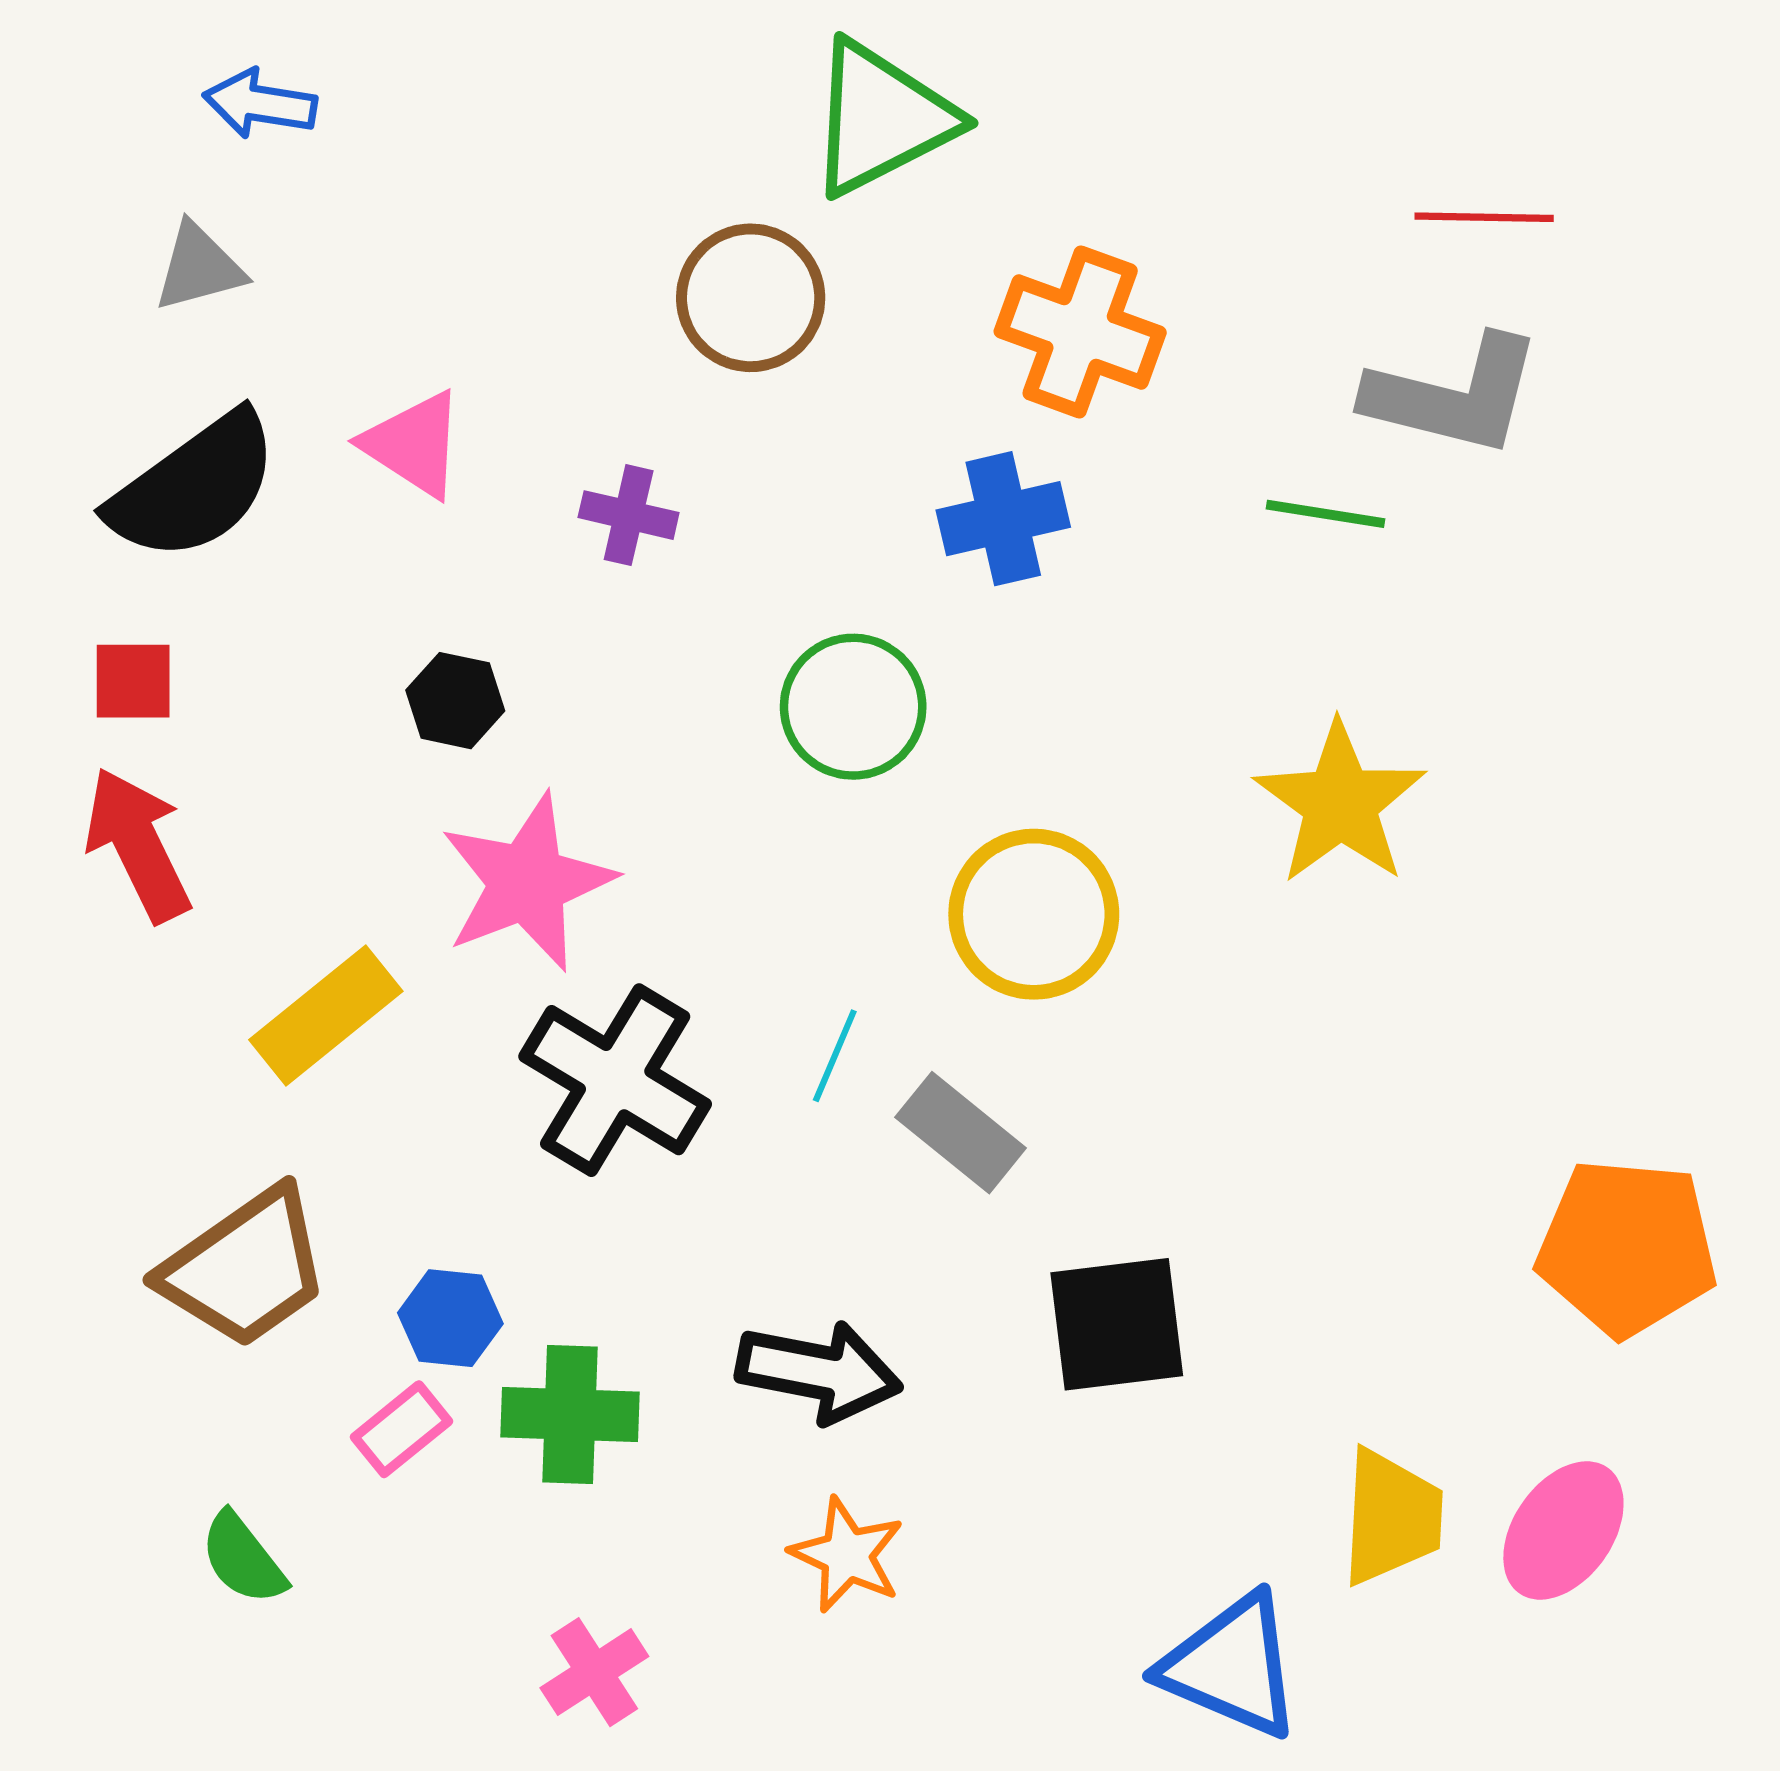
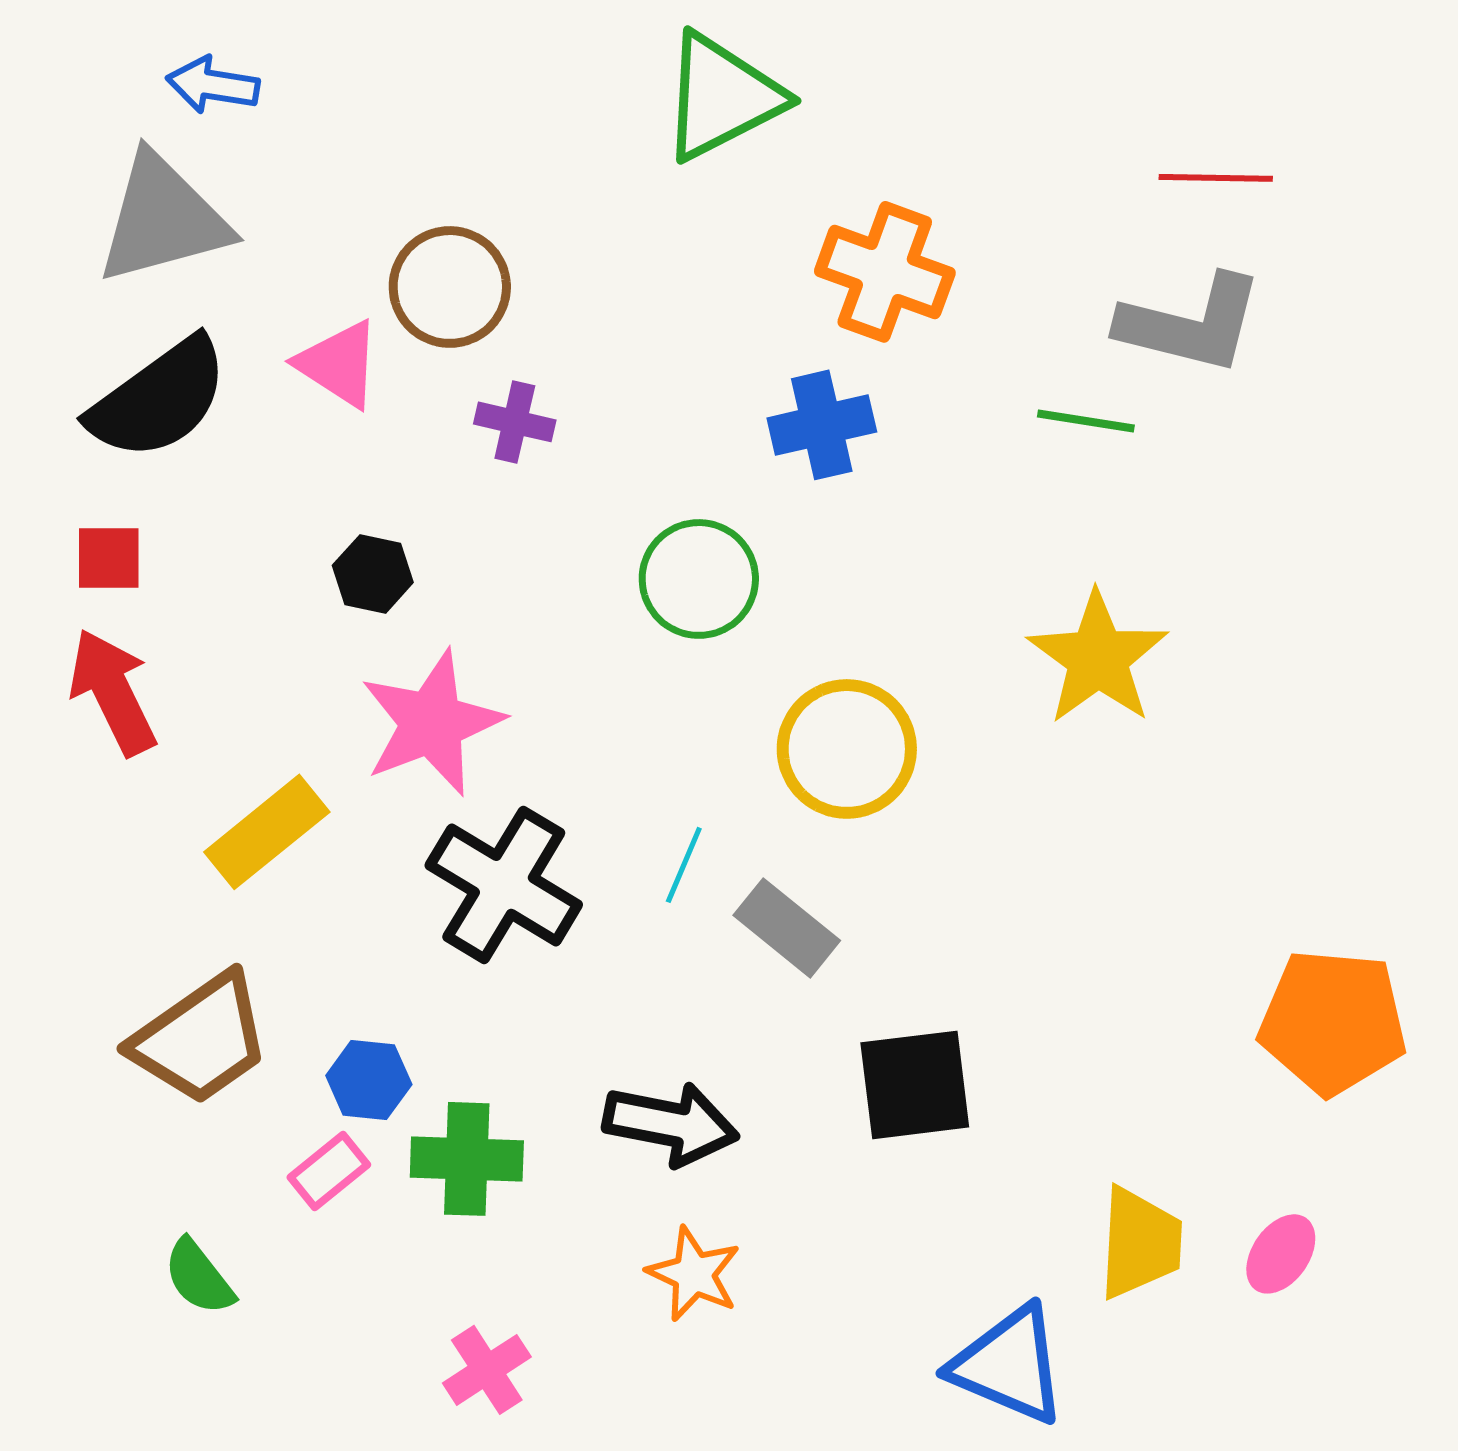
gray triangle: (199, 267) -> (163, 219), size x1.8
brown circle: (751, 298) -> (450, 287), moved
pink ellipse: (1563, 1531) -> (1281, 1254), size x0.7

